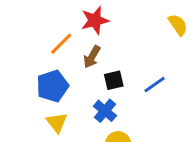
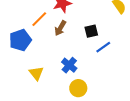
black square: (114, 80) -> (91, 31), moved
blue pentagon: (52, 86) -> (20, 40), moved

